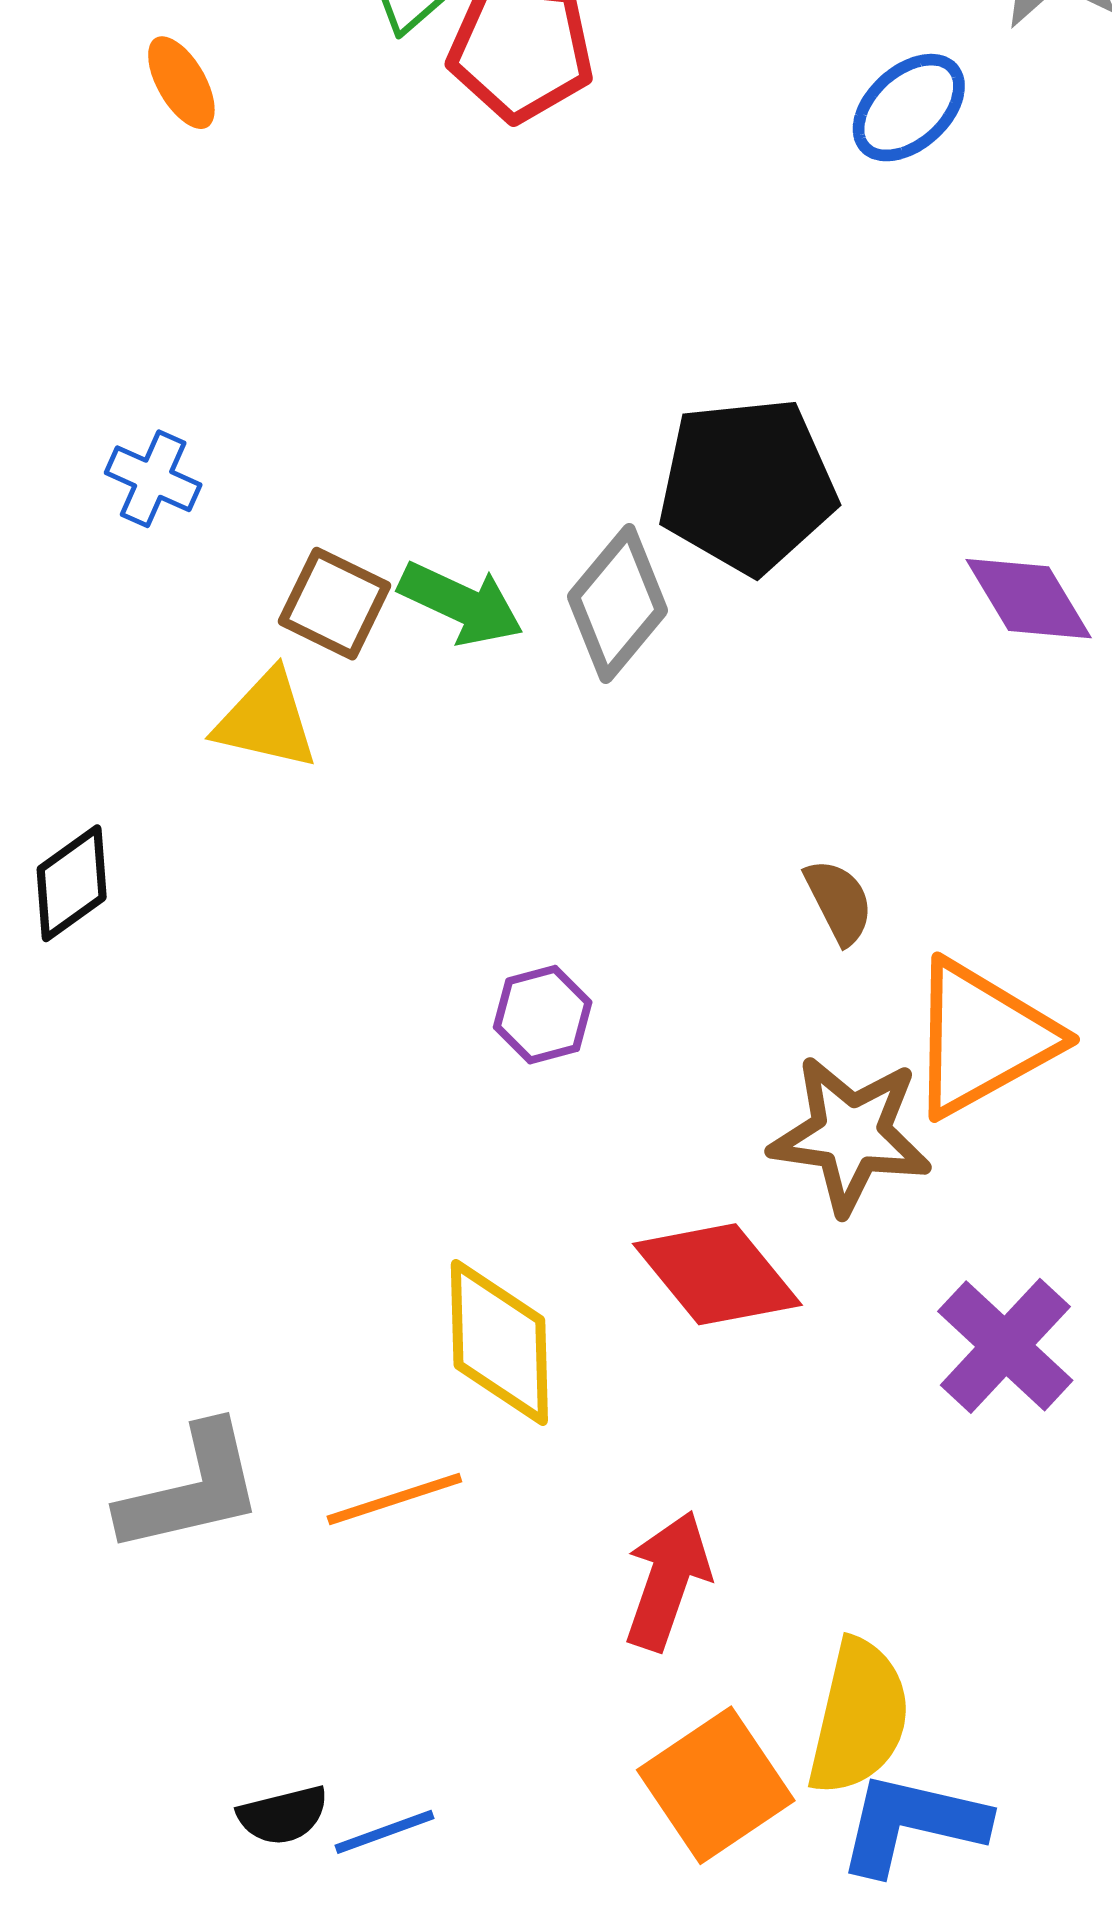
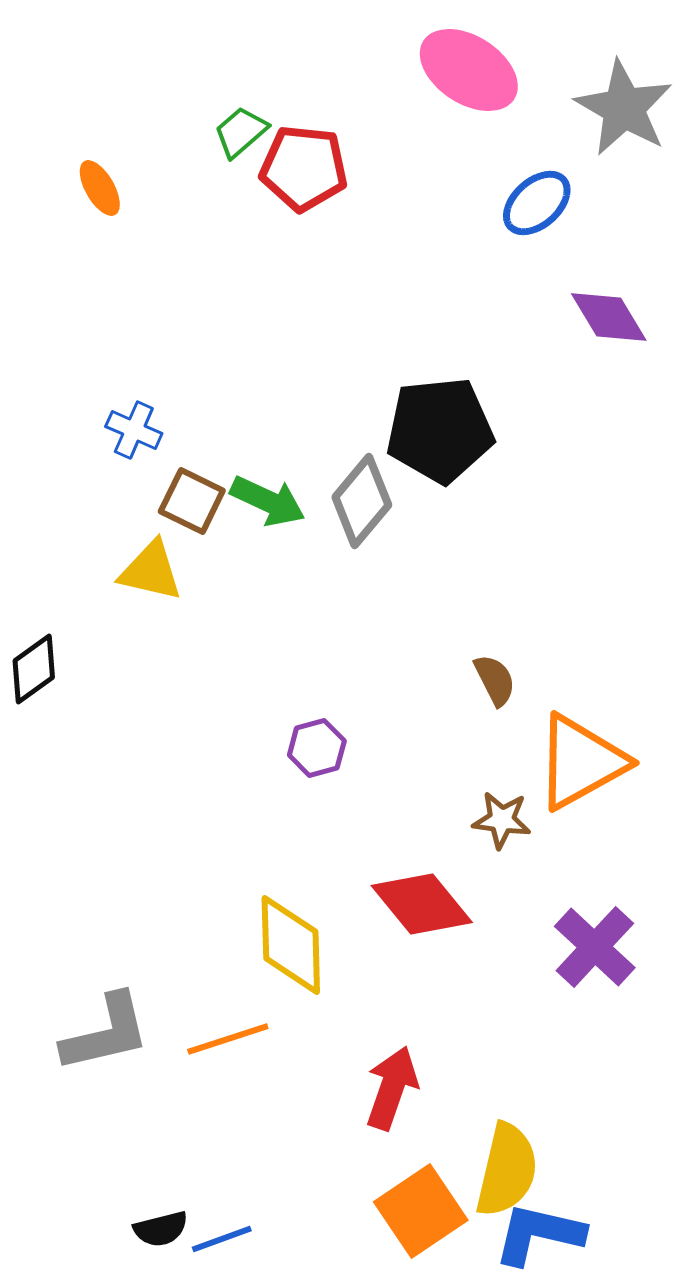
blue cross: (153, 479) -> (134, 430), moved
purple diamond: (1029, 599) -> (609, 317), moved
brown star: (851, 1135) -> (502, 820), size x0.6

